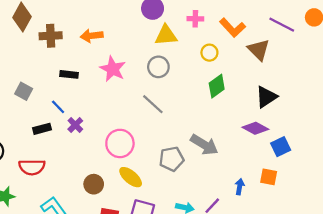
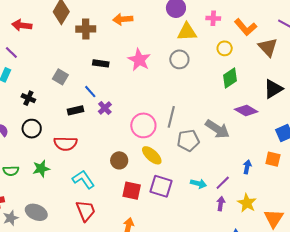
orange arrow: (92, 36) -> (123, 19), moved
gray line: (153, 104) -> (171, 117), moved, turned 60
purple diamond: (255, 128) -> (246, 111), moved

